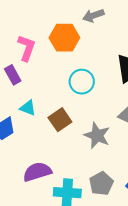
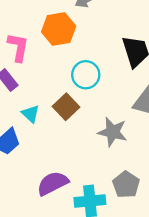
cyan triangle: (28, 108) -> (31, 114), turned 30
brown square: (60, 120) -> (66, 107), moved

